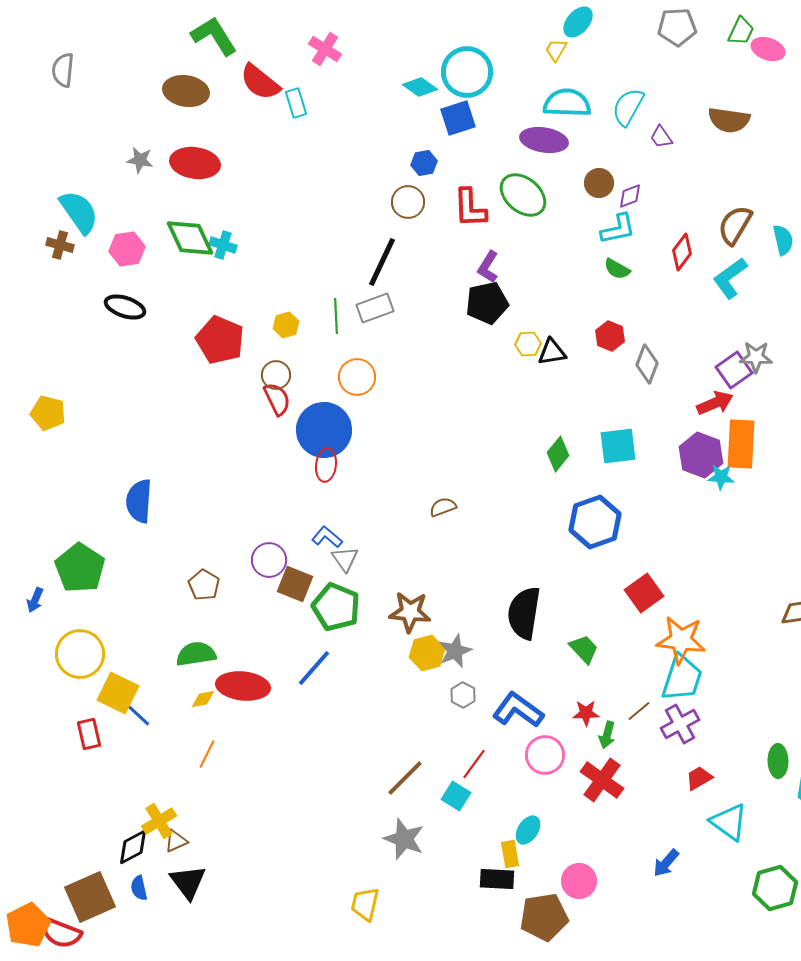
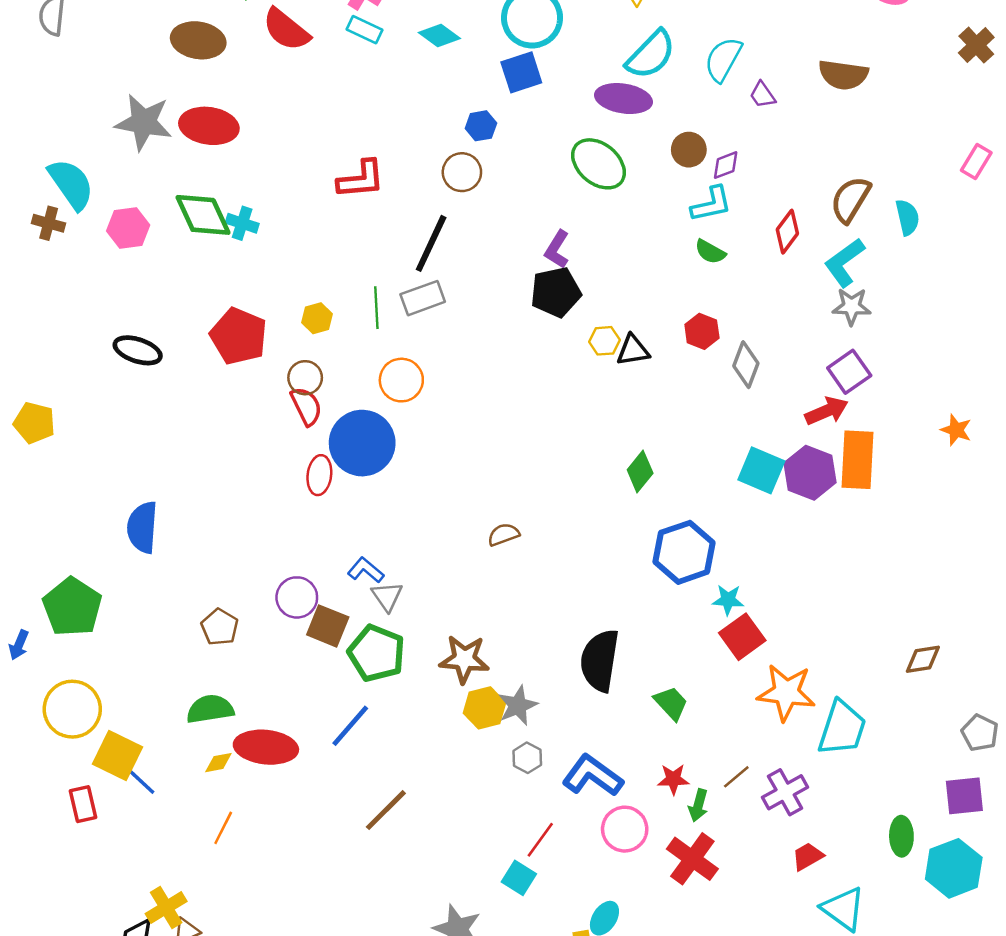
cyan diamond: (420, 87) -> (439, 36), moved
cyan rectangle: (296, 103) -> (365, 30), moved, turned -48
cyan semicircle: (567, 103) -> (651, 55), turned 132
gray star: (140, 160) -> (144, 122), size x1.8
red L-shape: (470, 208) -> (361, 179), moved, turned -93
black ellipse: (125, 307) -> (138, 350), moved
gray star: (756, 357) -> (852, 306), moved
cyan square: (618, 446) -> (761, 470), moved, turned 30
red ellipse: (326, 465) -> (319, 475), moved
cyan star: (721, 477) -> (728, 600), moved
cyan trapezoid: (682, 678) -> (842, 728), moved
brown line: (405, 778) -> (386, 810), moved

